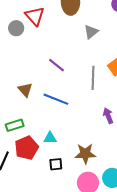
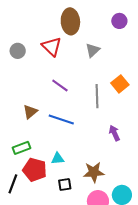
red triangle: (35, 16) -> (52, 47), moved
brown triangle: (25, 90) -> (30, 112), turned 35
red pentagon: (27, 148) -> (35, 170), turned -30

